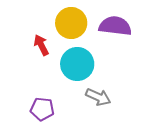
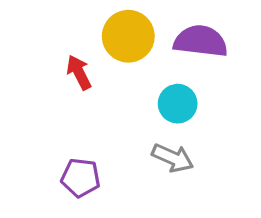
cyan circle: (77, 64) -> (178, 104), moved, size x0.7

